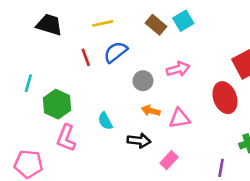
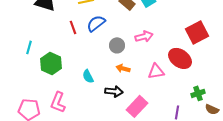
red ellipse: (225, 98) -> (180, 58), turned -35
pink triangle: (179, 118) -> (156, 71), moved
pink L-shape: (66, 138) -> (58, 102), moved
pink rectangle: (169, 160) -> (137, 106), size x1.5

